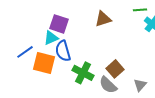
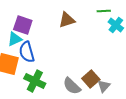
brown square: (115, 69) -> (91, 79), moved
green cross: (83, 73) -> (35, 81), moved

